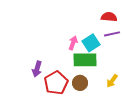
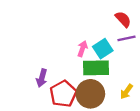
red semicircle: (109, 17) -> (123, 19), turned 42
brown circle: (80, 83) -> (90, 94), size x1.6

